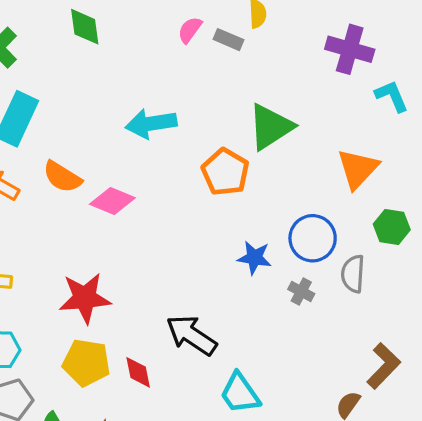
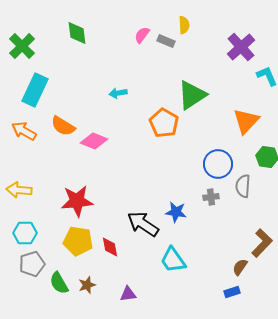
purple cross: (350, 49) -> (241, 47), turned 32
cyan arrow: (151, 124) -> (118, 93), size x0.6
blue star: (254, 258) -> (176, 212), moved
gray cross: (301, 292) -> (211, 197), turned -35

